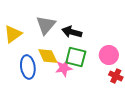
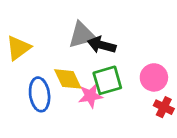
gray triangle: (46, 25) -> (82, 35), moved, turned 35
green square: (76, 57) -> (107, 80), turned -30

